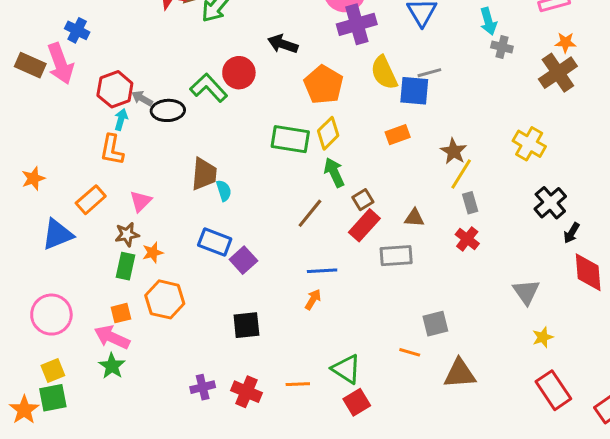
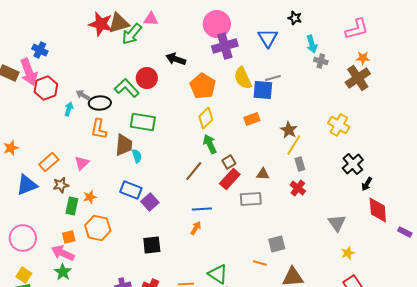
red hexagon: (115, 89) -> (46, 88), moved
green rectangle: (290, 139) -> (143, 122), moved
orange L-shape: (112, 150) -> (99, 129), moved
brown star: (127, 234) -> (61, 185), moved
yellow square: (53, 371) -> (24, 275), turned -35

